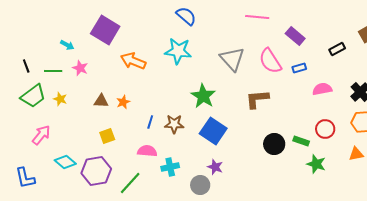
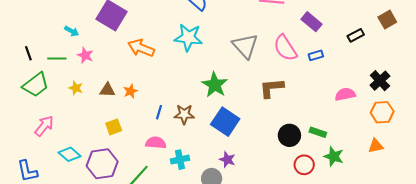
pink semicircle: (322, 89) -> (345, 94), moved
yellow star: (60, 99) -> (76, 88), moved
red circle: (325, 129) -> (304, 165), moved

